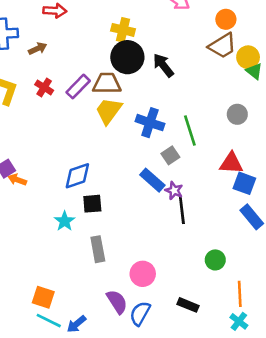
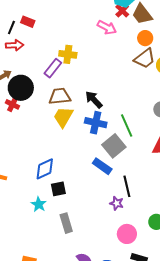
black circle: (127, 57) -> (21, 88), moved
black arrow: (163, 65) -> (94, 100), moved
purple rectangle: (78, 87) -> (53, 68), moved
gray square: (170, 155) -> (114, 146), size x1.6
purple star: (174, 190) -> (117, 203), moved
pink circle: (143, 274) -> (127, 234), moved

